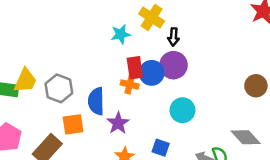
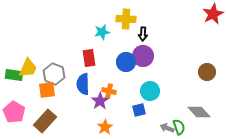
yellow cross: (152, 17) -> (126, 19), turned -30
red rectangle: (135, 68) -> (89, 58), moved
orange cross: (130, 84) -> (109, 91), moved
orange square: (73, 124) -> (47, 90), moved
blue square: (161, 148) -> (139, 110), moved, turned -32

